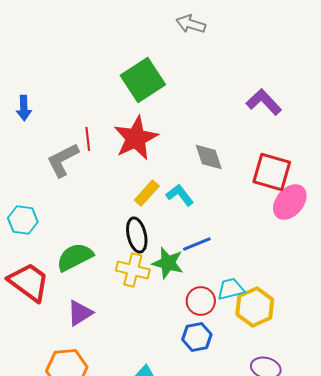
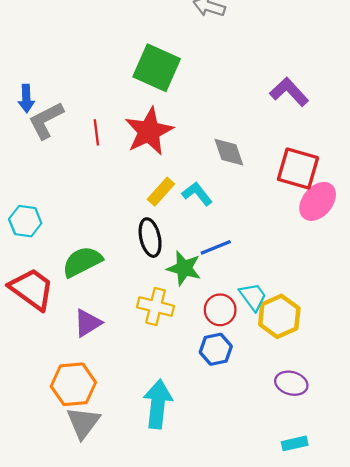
green square: (143, 80) -> (157, 68), turned -33
gray L-shape: (63, 160) -> (46, 120), moved
yellow cross: (133, 270) -> (156, 307), moved
cyan trapezoid: (231, 289) -> (253, 297), turned 68

